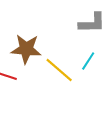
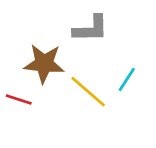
gray L-shape: (92, 23) -> (91, 29), moved

